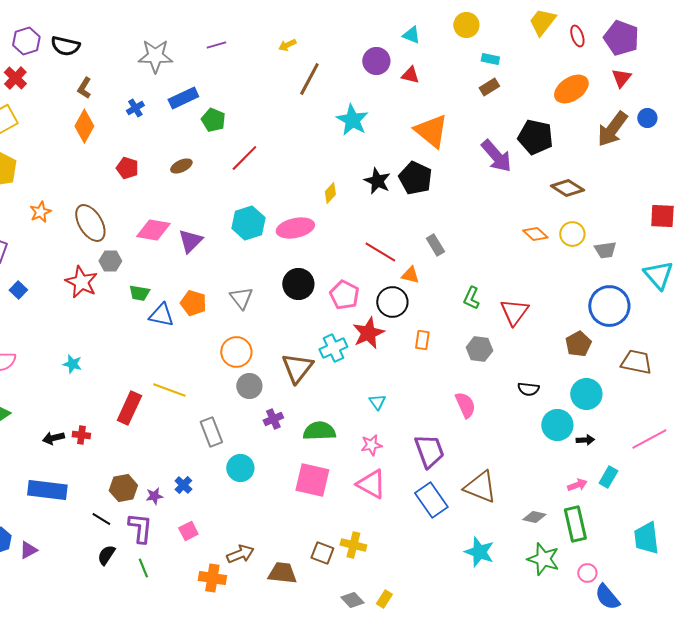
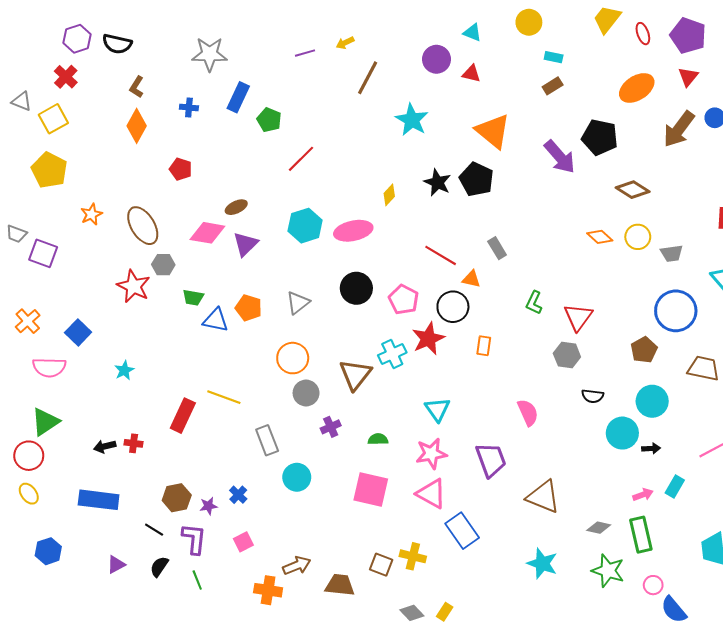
purple line: (216, 45) -> (305, 53), moved
blue rectangle: (183, 98) -> (238, 97), turned -40
blue cross: (135, 108) -> (189, 107), turned 36
brown ellipse: (181, 166) -> (236, 207), moved
blue square: (18, 290) -> (78, 332), moved, size x1.4
gray triangle: (241, 298) -> (298, 303), turned 30
gray hexagon: (479, 349) -> (567, 355), moved
cyan star: (72, 364) -> (124, 370), turned 30
cyan triangle: (377, 402) -> (437, 409), size x1.5
green semicircle: (319, 431) -> (378, 439), size x0.6
pink star: (371, 445) -> (431, 454), size x1.4
blue rectangle: (431, 500) -> (462, 531), moved
purple triangle: (28, 550) -> (116, 565), moved

